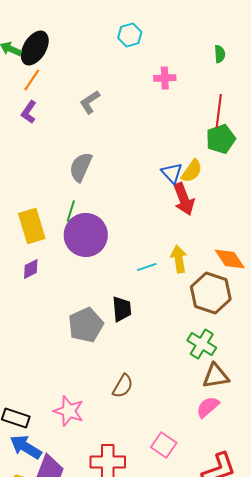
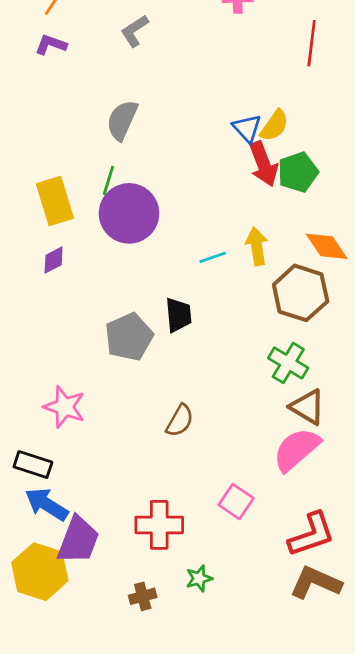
purple L-shape: (29, 112) -> (51, 45), turned 75
green pentagon: (221, 139) -> (298, 172), moved
brown triangle: (216, 376) -> (307, 407), turned 40
pink semicircle: (208, 407) -> (296, 449), size x1.5
pink star: (69, 411) -> (64, 407), moved

